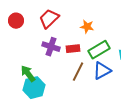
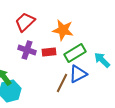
orange star: (87, 27) -> (63, 30), size x1.5
brown line: (78, 72) -> (62, 83), moved

